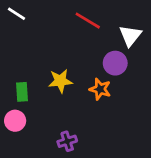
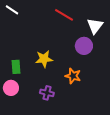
orange star: (100, 89) -> (73, 76), moved
purple cross: (67, 141) -> (47, 93), moved, turned 32

